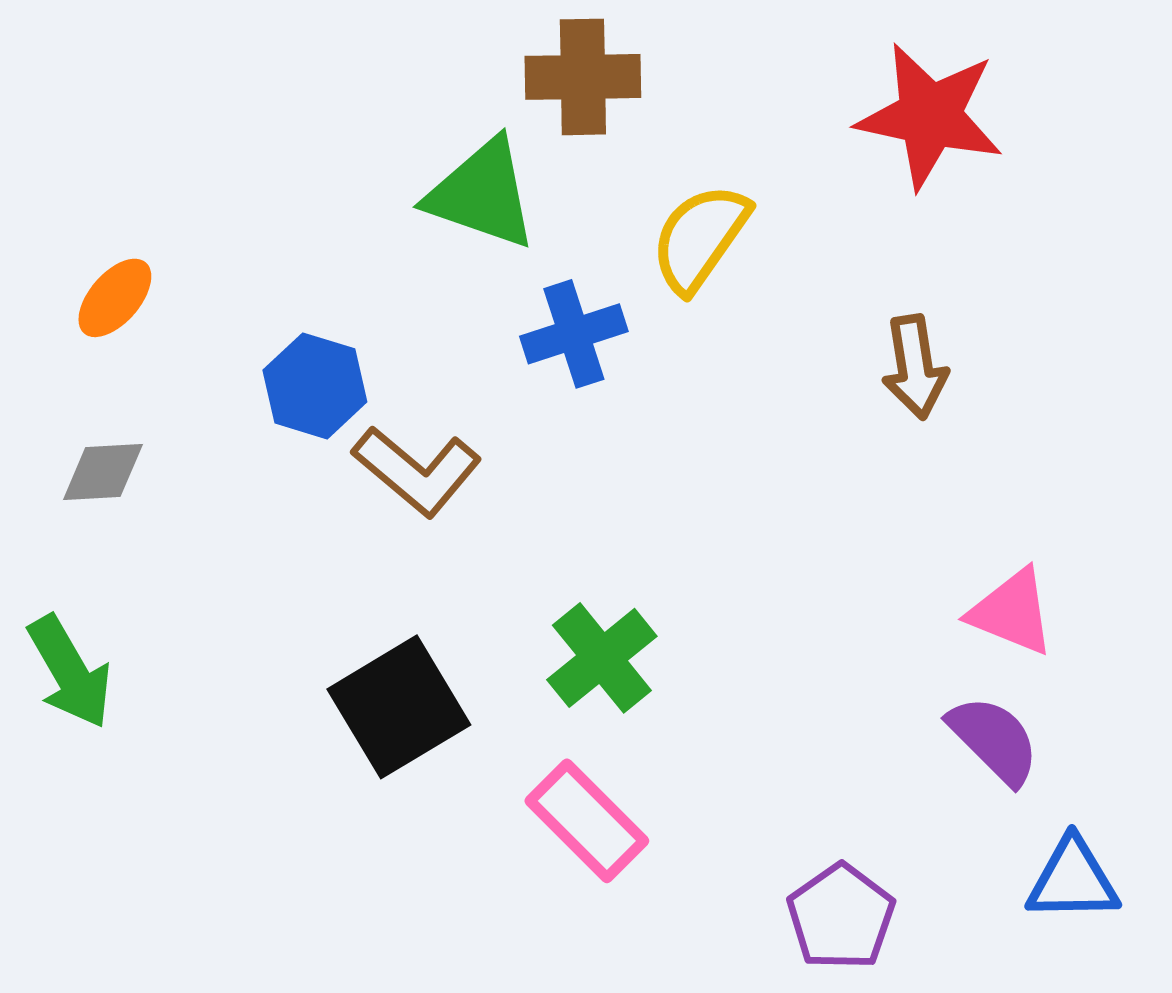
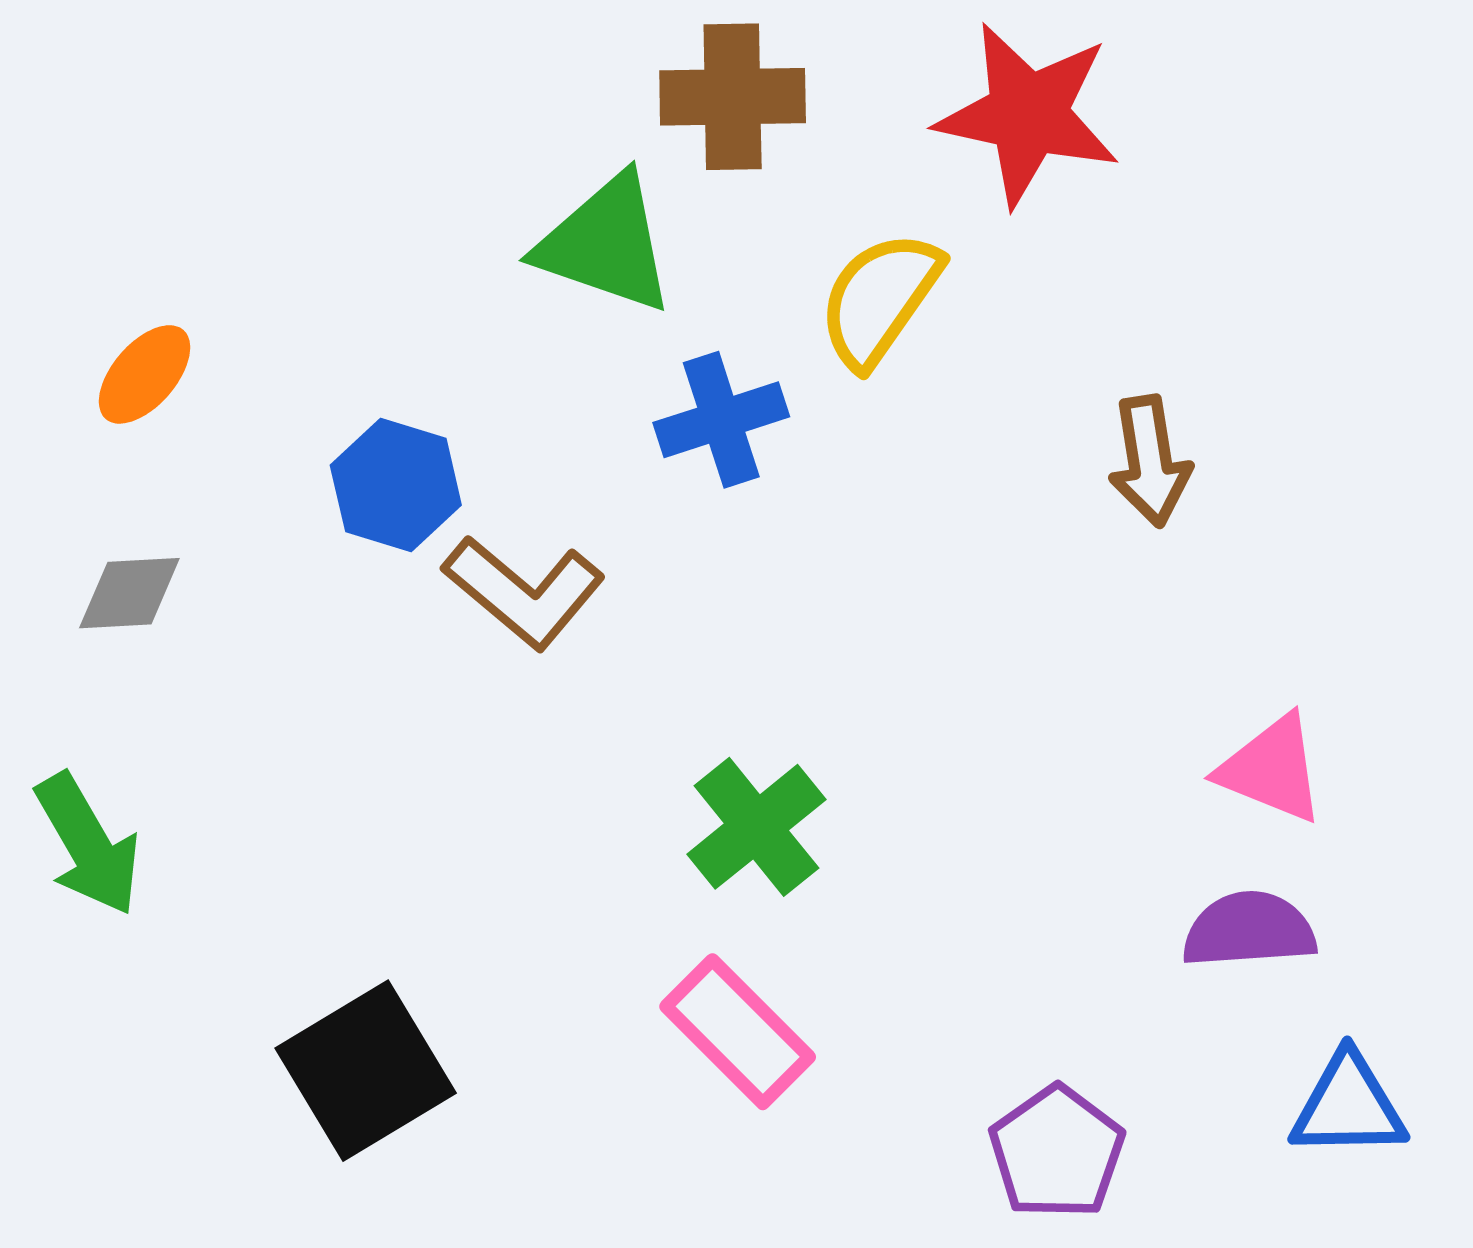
red star: (930, 116) -> (1028, 114), moved
black square: (399, 707) -> (366, 1071), moved
purple semicircle: (994, 740) -> (1249, 930), turned -49

